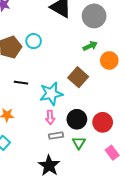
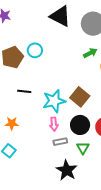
brown square: (78, 77) -> (80, 97), moved
black star: (49, 166) -> (67, 170), moved

